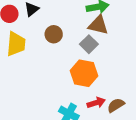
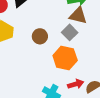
brown circle: (54, 34) -> (40, 36), moved

